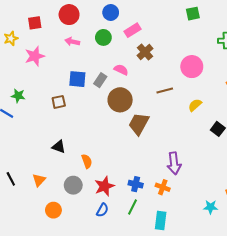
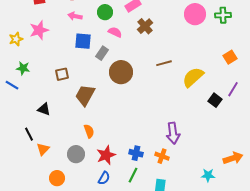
yellow star: (11, 38) -> (16, 39), moved
pink circle: (192, 67) -> (195, 14), moved
pink semicircle: (121, 70) -> (115, 32), moved
blue square: (77, 79) -> (83, 41), moved
yellow semicircle: (195, 105) -> (193, 77), size x1.6
brown trapezoid: (139, 124) -> (85, 95), moved
black triangle: (59, 147) -> (44, 109), moved
black line: (11, 179) -> (29, 134), moved

